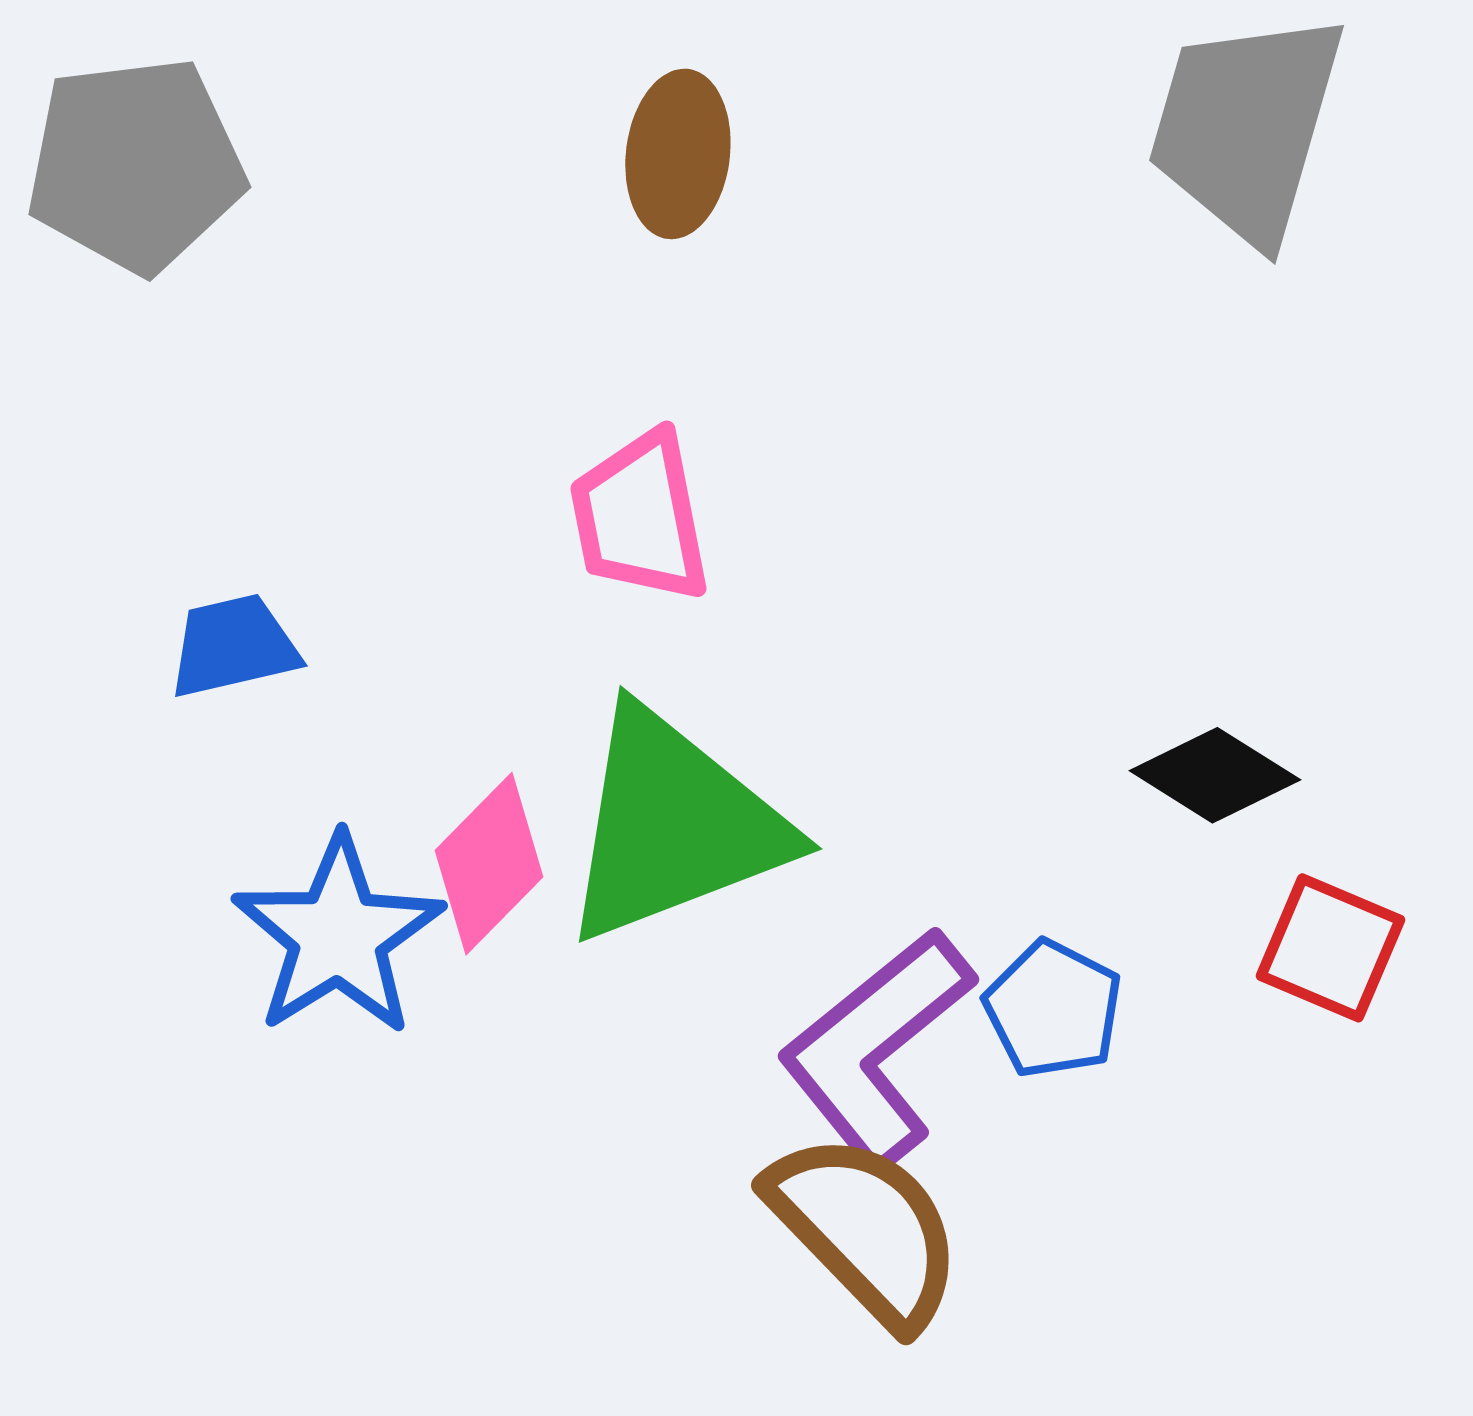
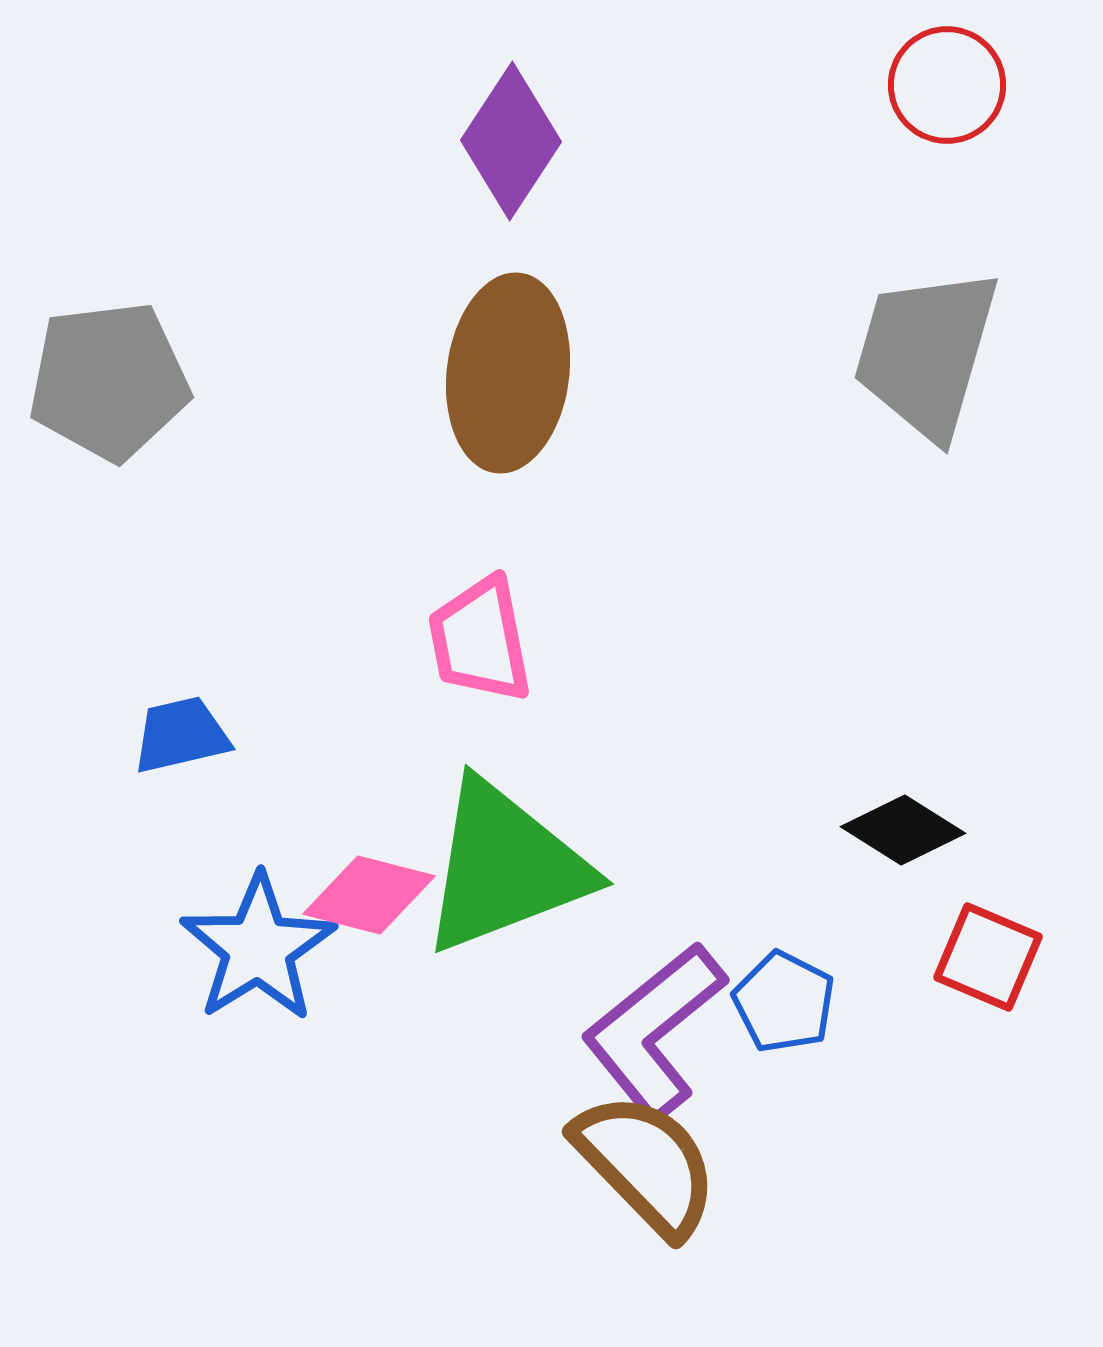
brown ellipse: (678, 154) -> (508, 373), size x1.6
pink diamond: (489, 864) -> (369, 895), turned 60

